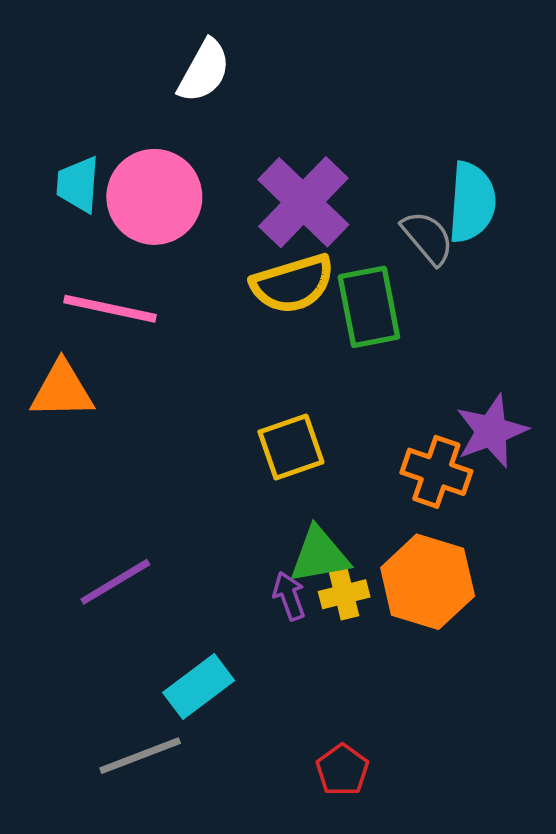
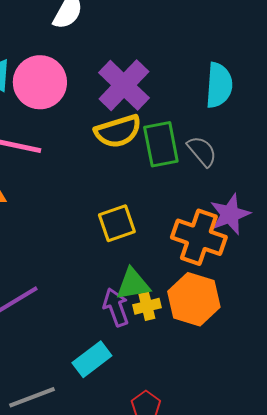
gray semicircle: (428, 238) -> (202, 151), moved
orange cross: (436, 472) -> (199, 237), size x1.4
purple arrow: (289, 596) -> (116, 307), size x1.4
cyan rectangle: (199, 686) -> (92, 359), moved

